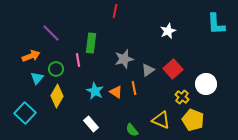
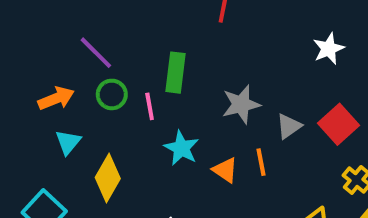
green circle: (56, 69) -> (112, 94), moved
cyan star: (95, 91) -> (181, 148), moved

